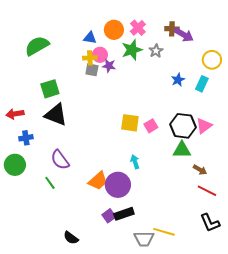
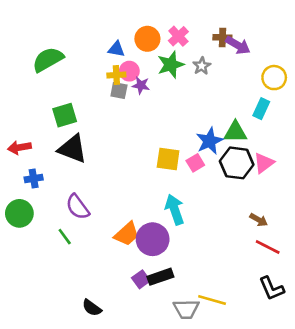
blue star: (178, 80) -> (209, 141), moved, size x1.5
green triangle: (182, 150) -> (235, 132), moved
cyan arrow: (135, 162) -> (175, 209), size x1.6

